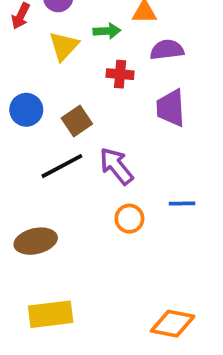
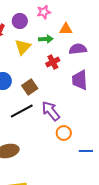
red cross: (120, 74) -> (53, 62), turned -32
blue line: (182, 204) -> (86, 151), moved
orange circle: (129, 219) -> (64, 133), moved

